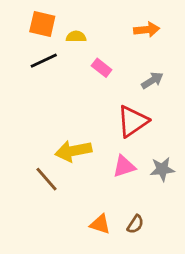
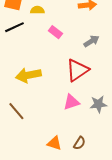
yellow arrow: (73, 151) -> (28, 75), moved

